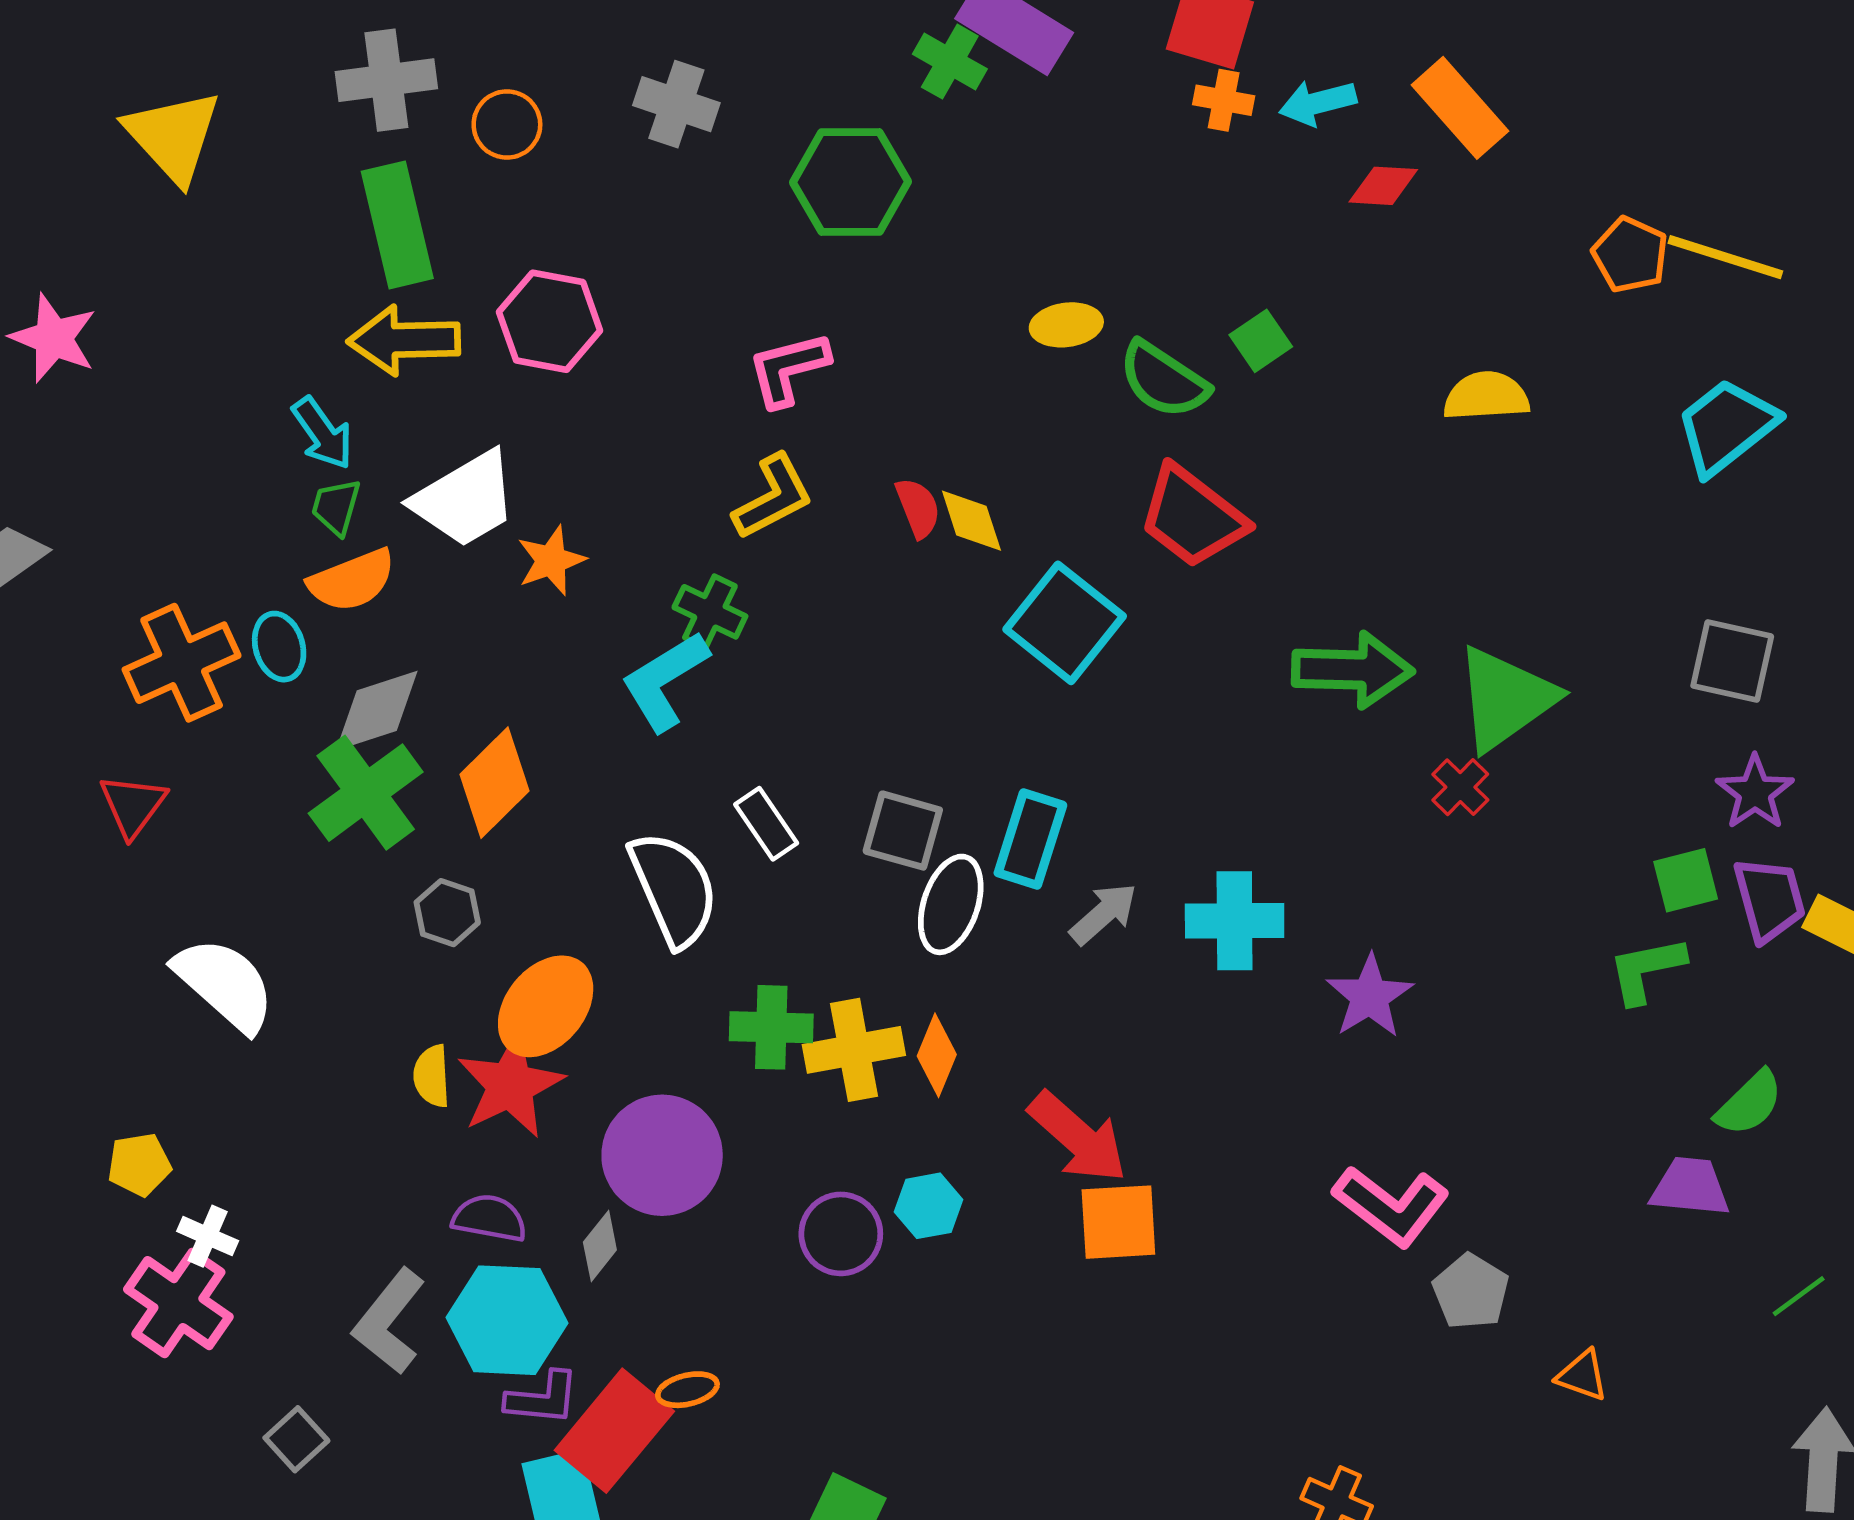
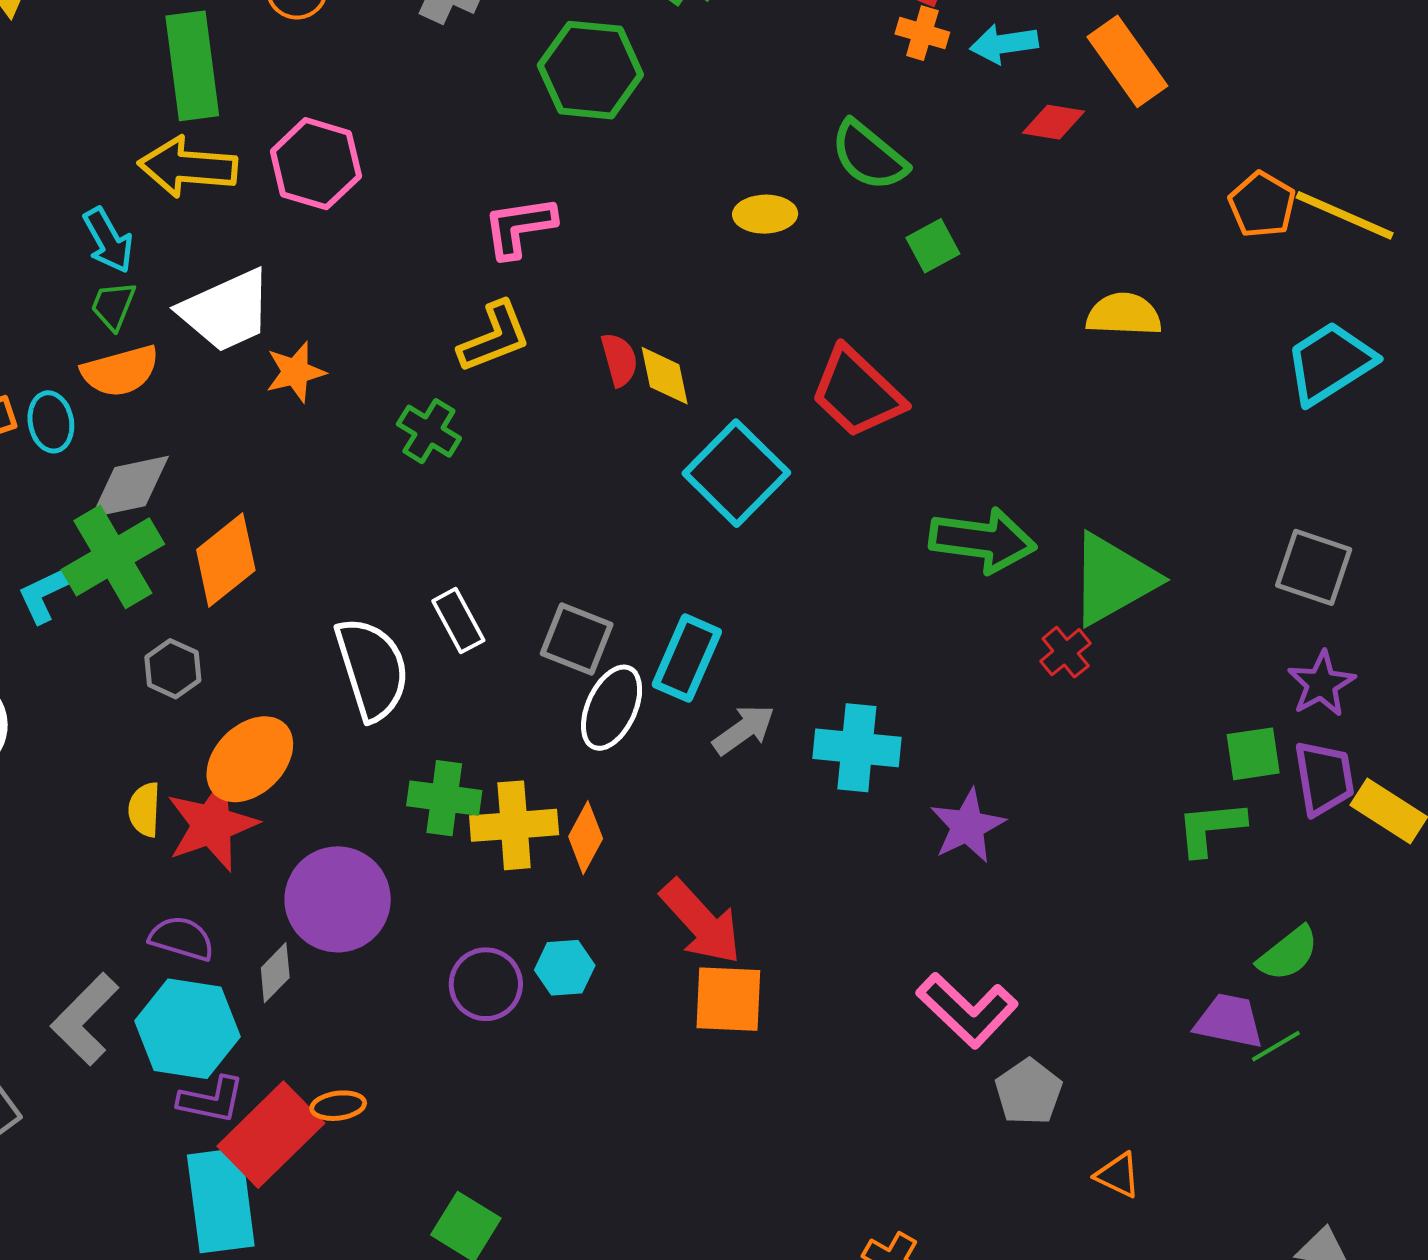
green semicircle: (1163, 380) -> (869, 156), moved
cyan L-shape: (665, 681) -> (45, 594), moved, size x0.7
green line: (1799, 1296) -> (1276, 1046), moved

